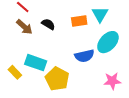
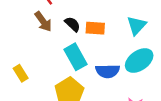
orange rectangle: (79, 21) -> (95, 28), moved
cyan rectangle: (36, 63) -> (75, 57), moved, turned 30

